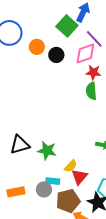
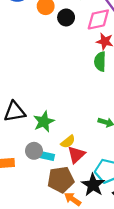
green star: (47, 151) -> (44, 122), turned 30
gray circle: (44, 189) -> (34, 151), moved

